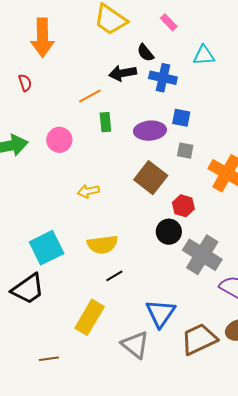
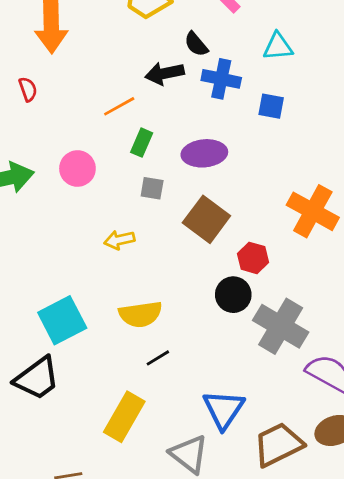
blue square: (181, 118) -> (271, 106), moved
green rectangle: (105, 122) -> (142, 143), turned 30
gray square: (185, 151) -> (152, 188), moved

